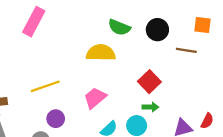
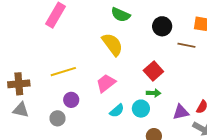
green semicircle: (119, 27) -> (121, 15), moved
yellow semicircle: (101, 53) -> (112, 44), turned 50

